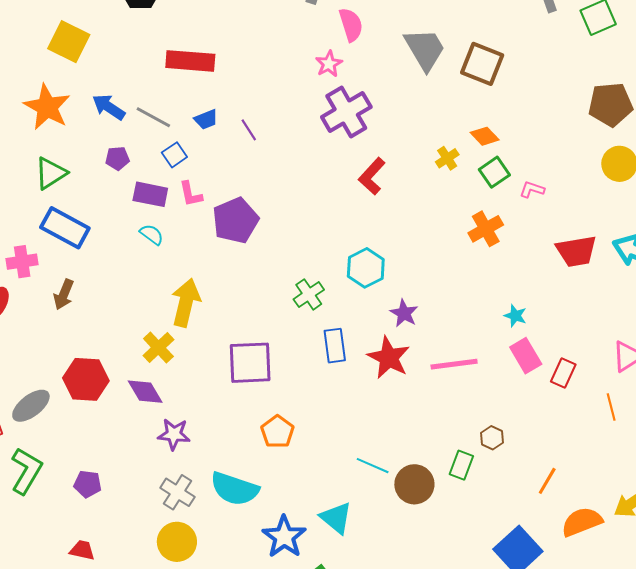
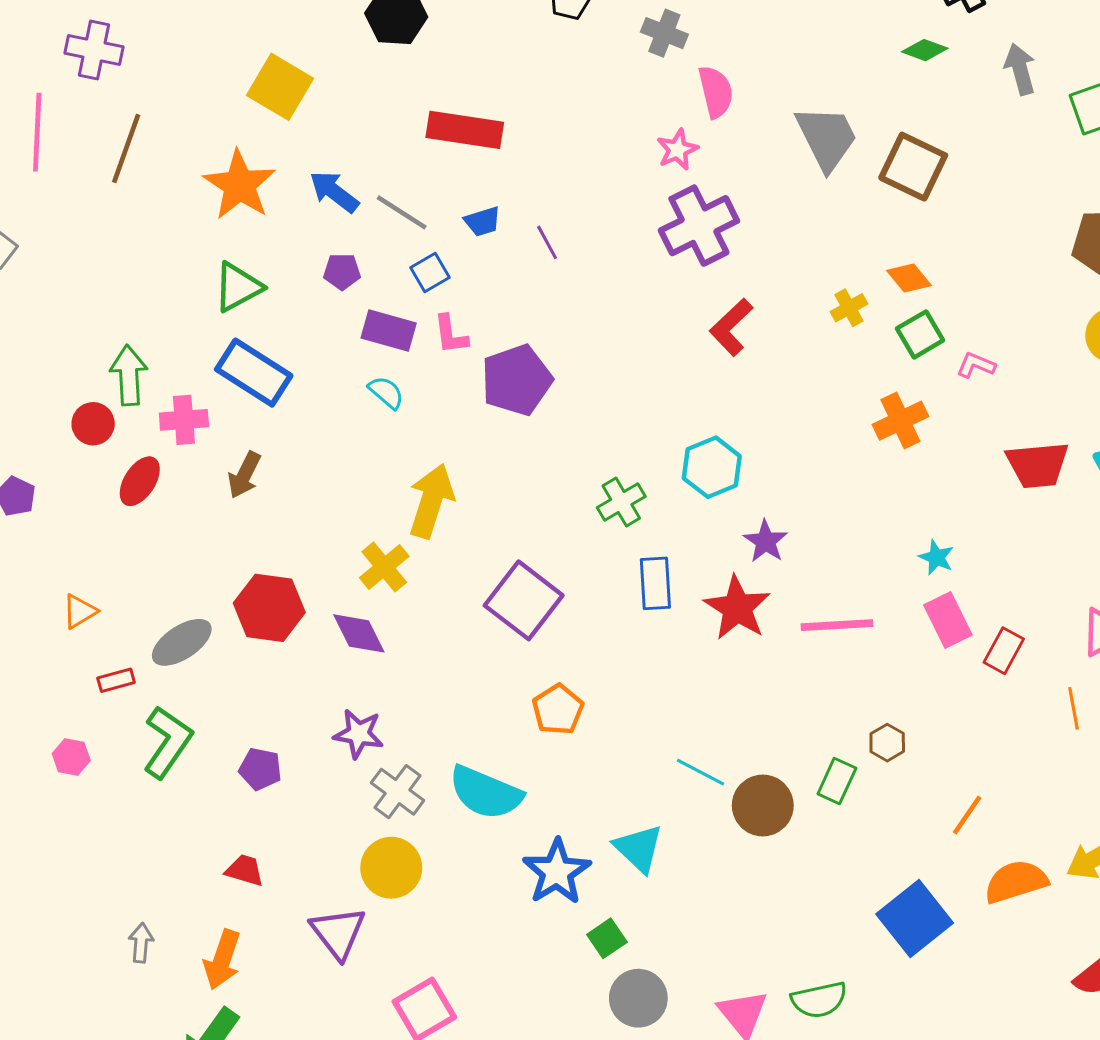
purple square: (250, 363) -> (524, 600), turned 36
purple star: (174, 434) -> (359, 734), moved

